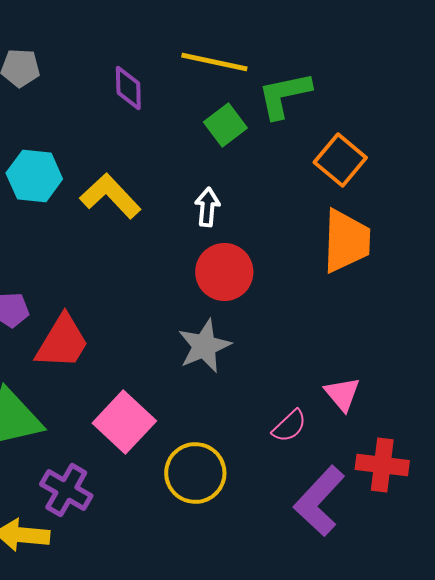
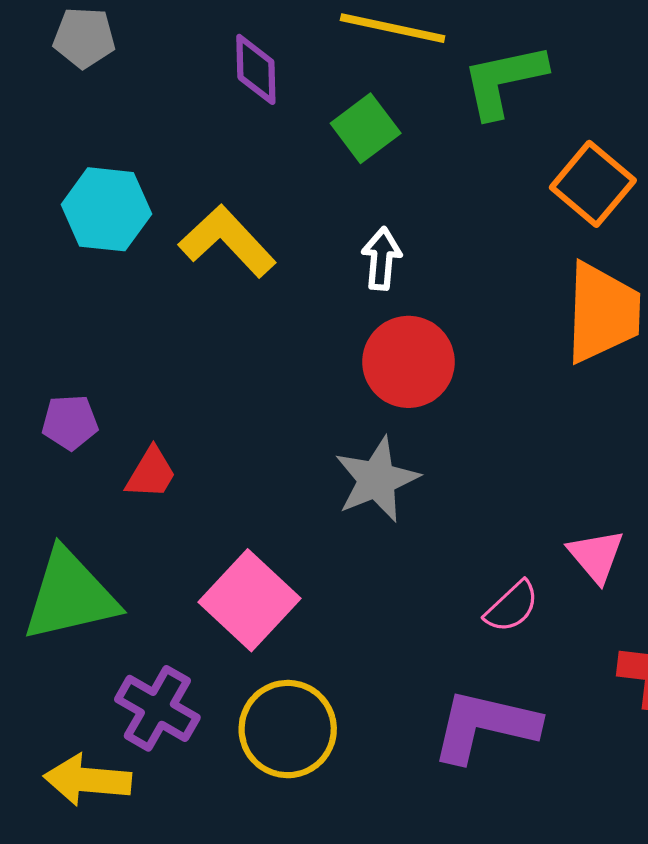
green square: (225, 125) -> (366, 128), moved
red trapezoid: (62, 342) -> (151, 473), size x0.6
yellow circle: (195, 473) -> (288, 729), moved
purple L-shape: (319, 501) -> (485, 726), moved, turned 60

